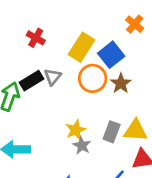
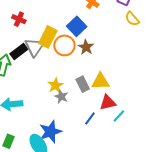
yellow rectangle: (81, 47) -> (48, 37), moved
gray triangle: (53, 77) -> (34, 47), size x1.5
gray rectangle: (112, 132) -> (83, 84), turned -42

